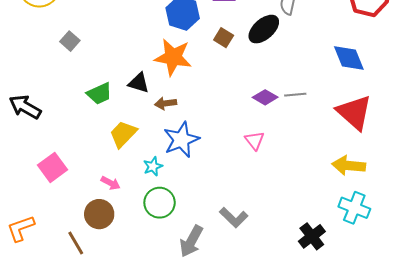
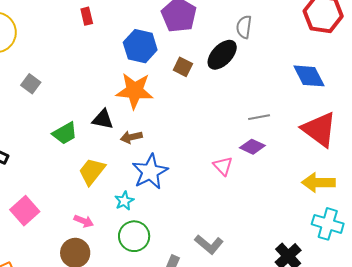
purple diamond: (265, 97) -> (252, 147), moved

